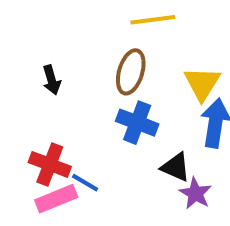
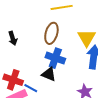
black triangle: (176, 167) -> (49, 74), moved

